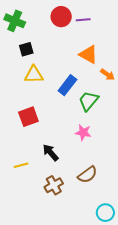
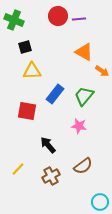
blue rectangle: (67, 85) -> (55, 94), moved
red square: (28, 117) -> (27, 111), turned 30
yellow line: (21, 165) -> (18, 169), moved, turned -32

